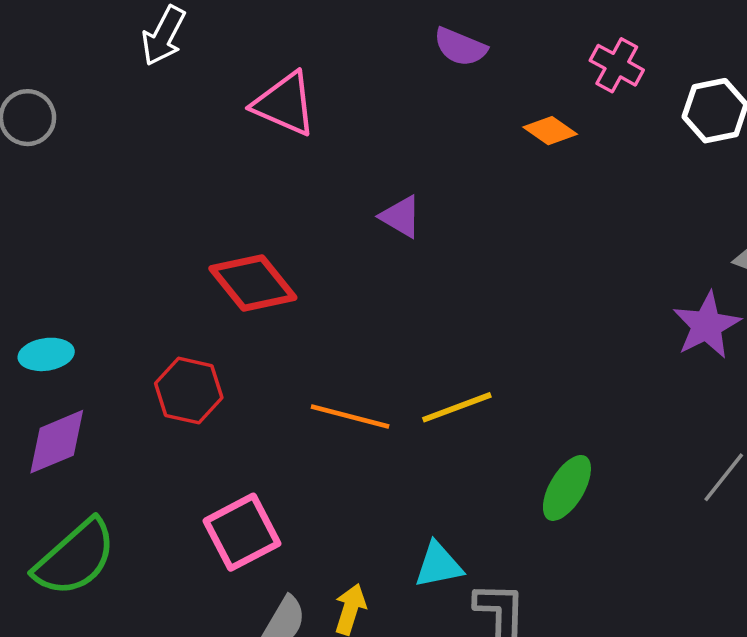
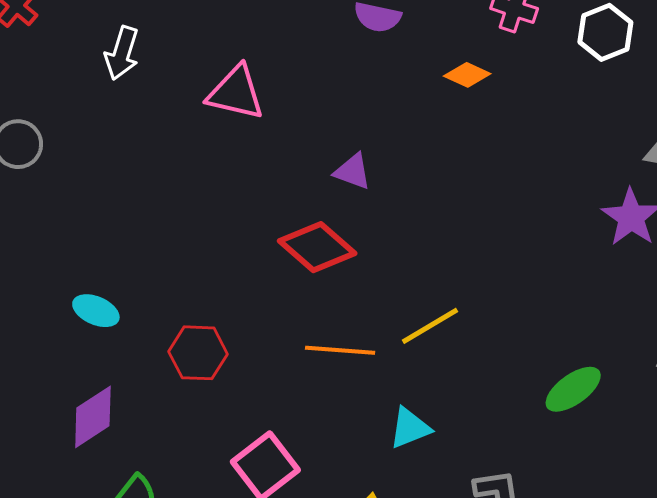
red diamond: (253, 283) -> (317, 247), moved
cyan ellipse: (46, 354) -> (96, 311), moved, turned 42
green ellipse: (567, 488) -> (573, 389), moved, turned 34
cyan triangle: (438, 565) -> (410, 428), moved

